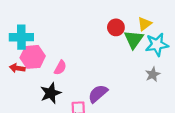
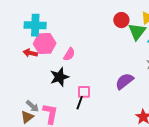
purple semicircle: (98, 94) -> (124, 81), moved

